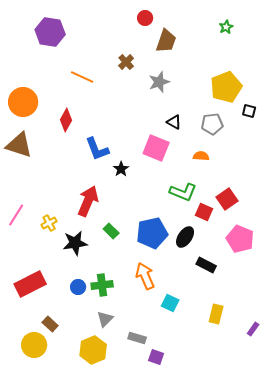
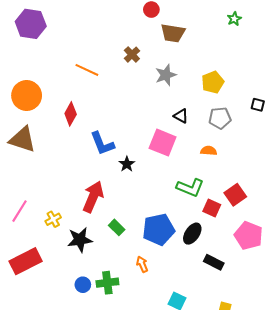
purple hexagon: (50, 32) -> (31, 24), moved
brown trapezoid: (166, 41) -> (173, 33), turned 80
yellow pentagon: (226, 87) -> (213, 82), moved, size x0.7
orange arrow: (145, 276) -> (142, 264), moved, size x0.6
red rectangle: (30, 284) -> (26, 261), moved

